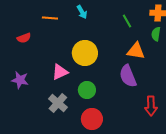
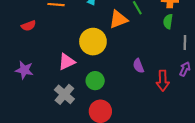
orange triangle: (136, 51) -> (118, 19), moved, turned -30
purple semicircle: (128, 76) -> (138, 66), size x0.6
red arrow: (151, 106) -> (163, 81), moved

